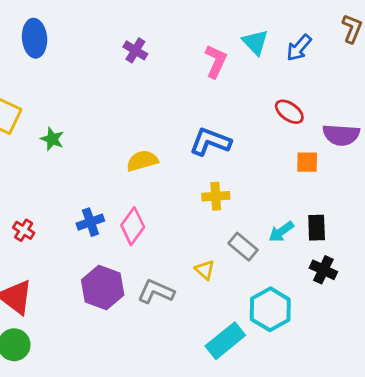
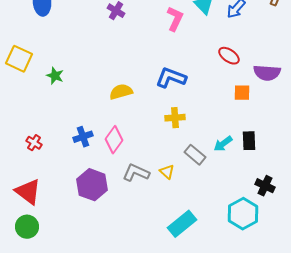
black cross: (323, 270) -> (265, 186), moved
gray L-shape: (156, 292) -> (136, 173), moved
cyan hexagon: (270, 309) -> (243, 214), moved

